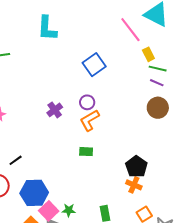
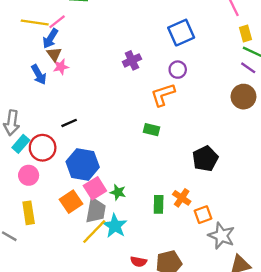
purple circle: (87, 102) -> (178, 70), moved
purple cross: (55, 110) -> (132, 60), moved
orange cross: (134, 185) -> (182, 198), moved

